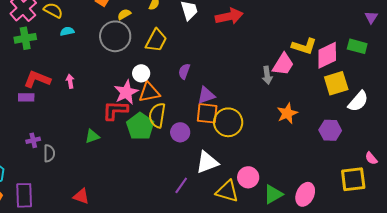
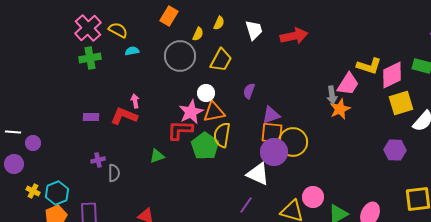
yellow semicircle: (124, 14) -> (198, 34), moved, turned 144
red L-shape: (37, 79) -> (124, 116), moved
orange star: (287, 113) -> (340, 109), moved
purple circle: (180, 132) -> (274, 152), moved, size x1.4
white triangle: (207, 162) -> (258, 174), moved, turned 45

